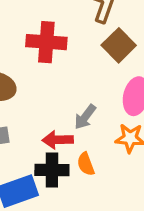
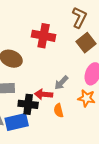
black cross: (52, 170) -> (28, 104), moved

